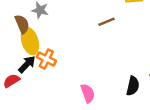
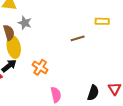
orange cross: (46, 59) -> (40, 67), moved

